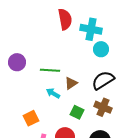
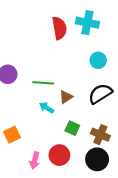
cyan cross: (91, 29) -> (87, 23), moved
brown cross: (103, 107) -> (100, 135), moved
orange square: (31, 118) -> (12, 135), moved

